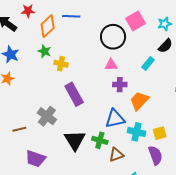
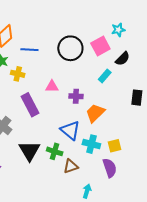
blue line: (71, 16) -> (29, 50), moved
pink square: (135, 21) -> (100, 46), moved
cyan star: (165, 24) -> (118, 30), moved
pink triangle: (111, 65) -> (52, 86), moved
blue triangle: (115, 119) -> (70, 130), turned 50

